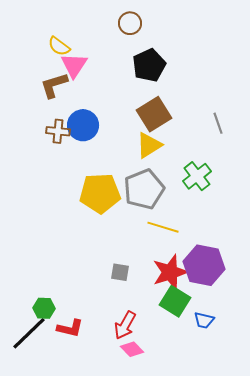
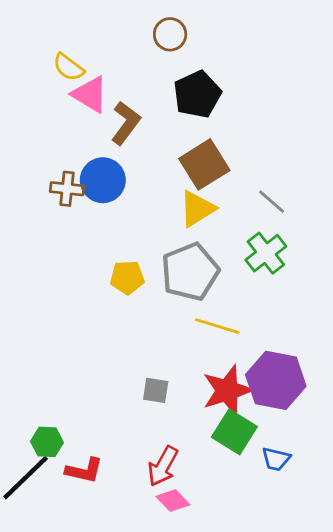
pink triangle: (74, 65) -> (90, 94), turned -32
brown L-shape: (54, 85) -> (126, 123), moved, turned 144
gray line: (218, 123) -> (272, 202), moved, turned -30
yellow pentagon: (100, 193) -> (127, 277), size x0.6

